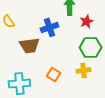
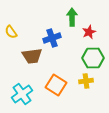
orange square: (54, 75) -> (56, 85), size x1.5
cyan cross: (19, 84) -> (22, 94), turned -30

